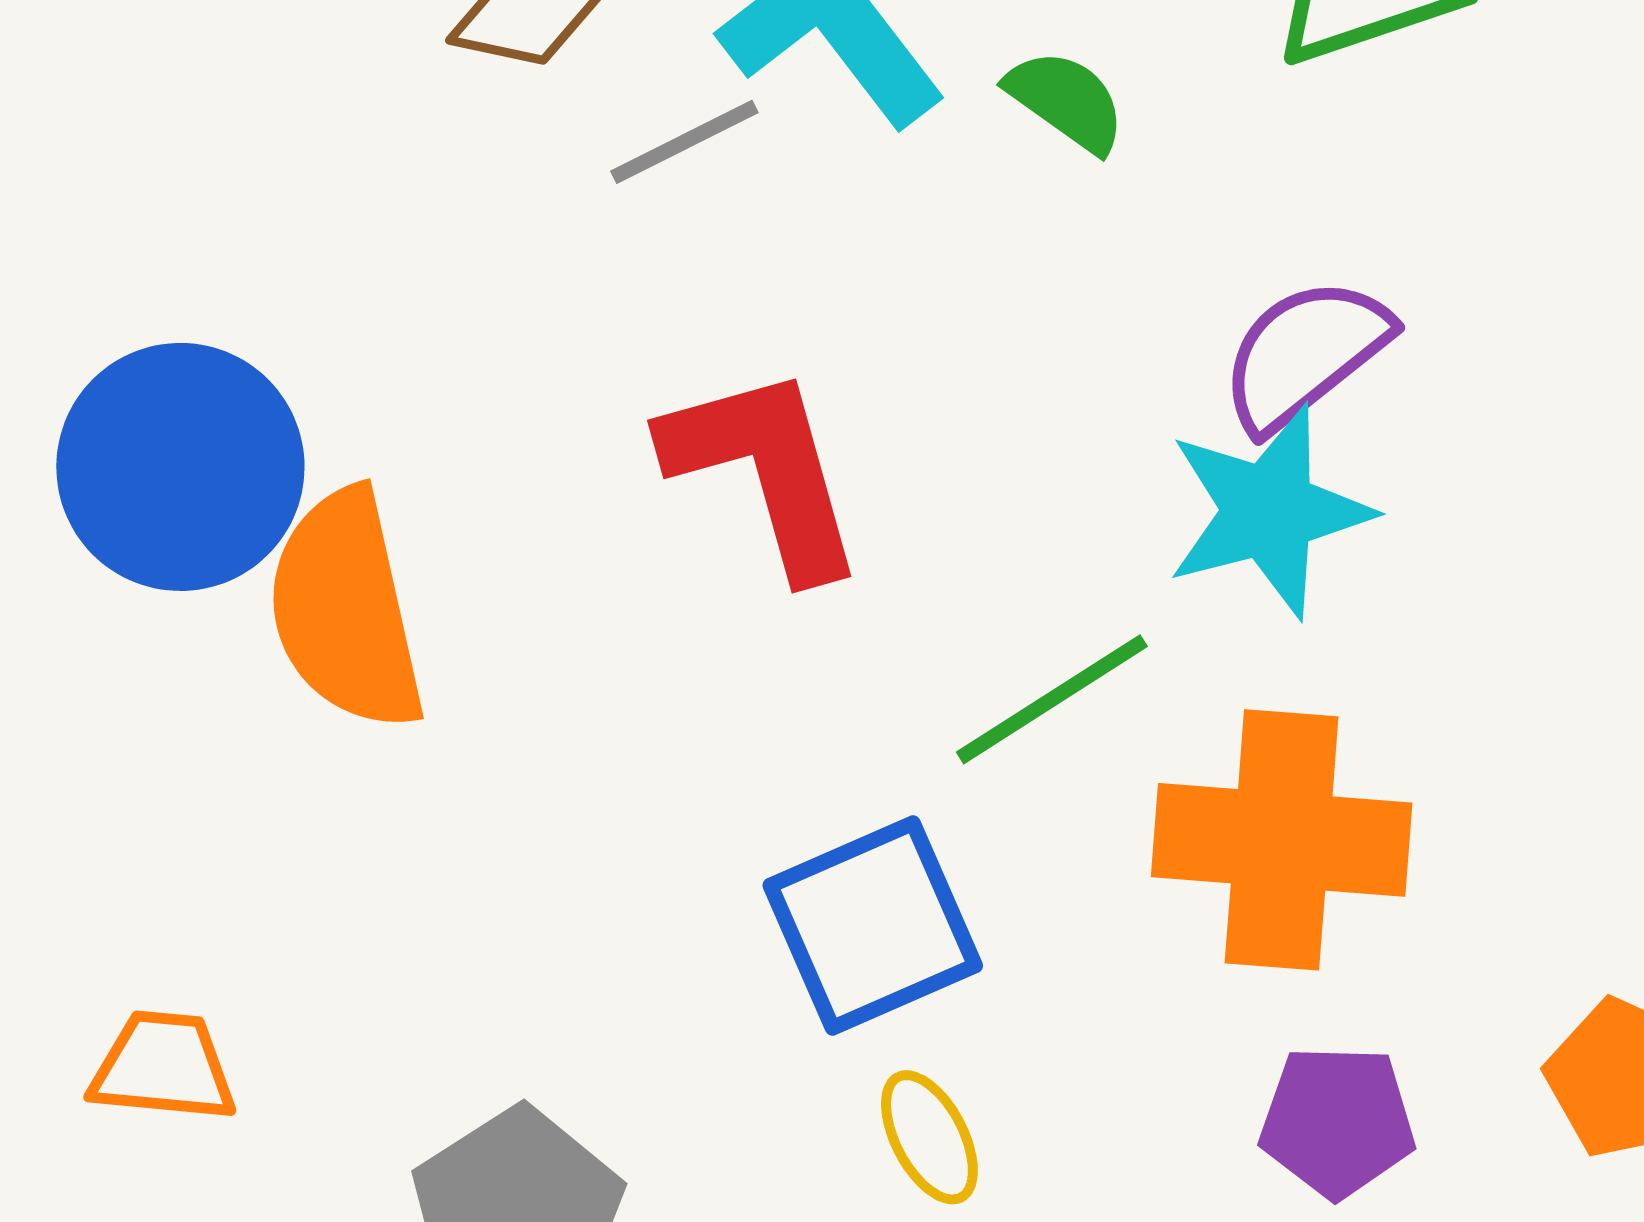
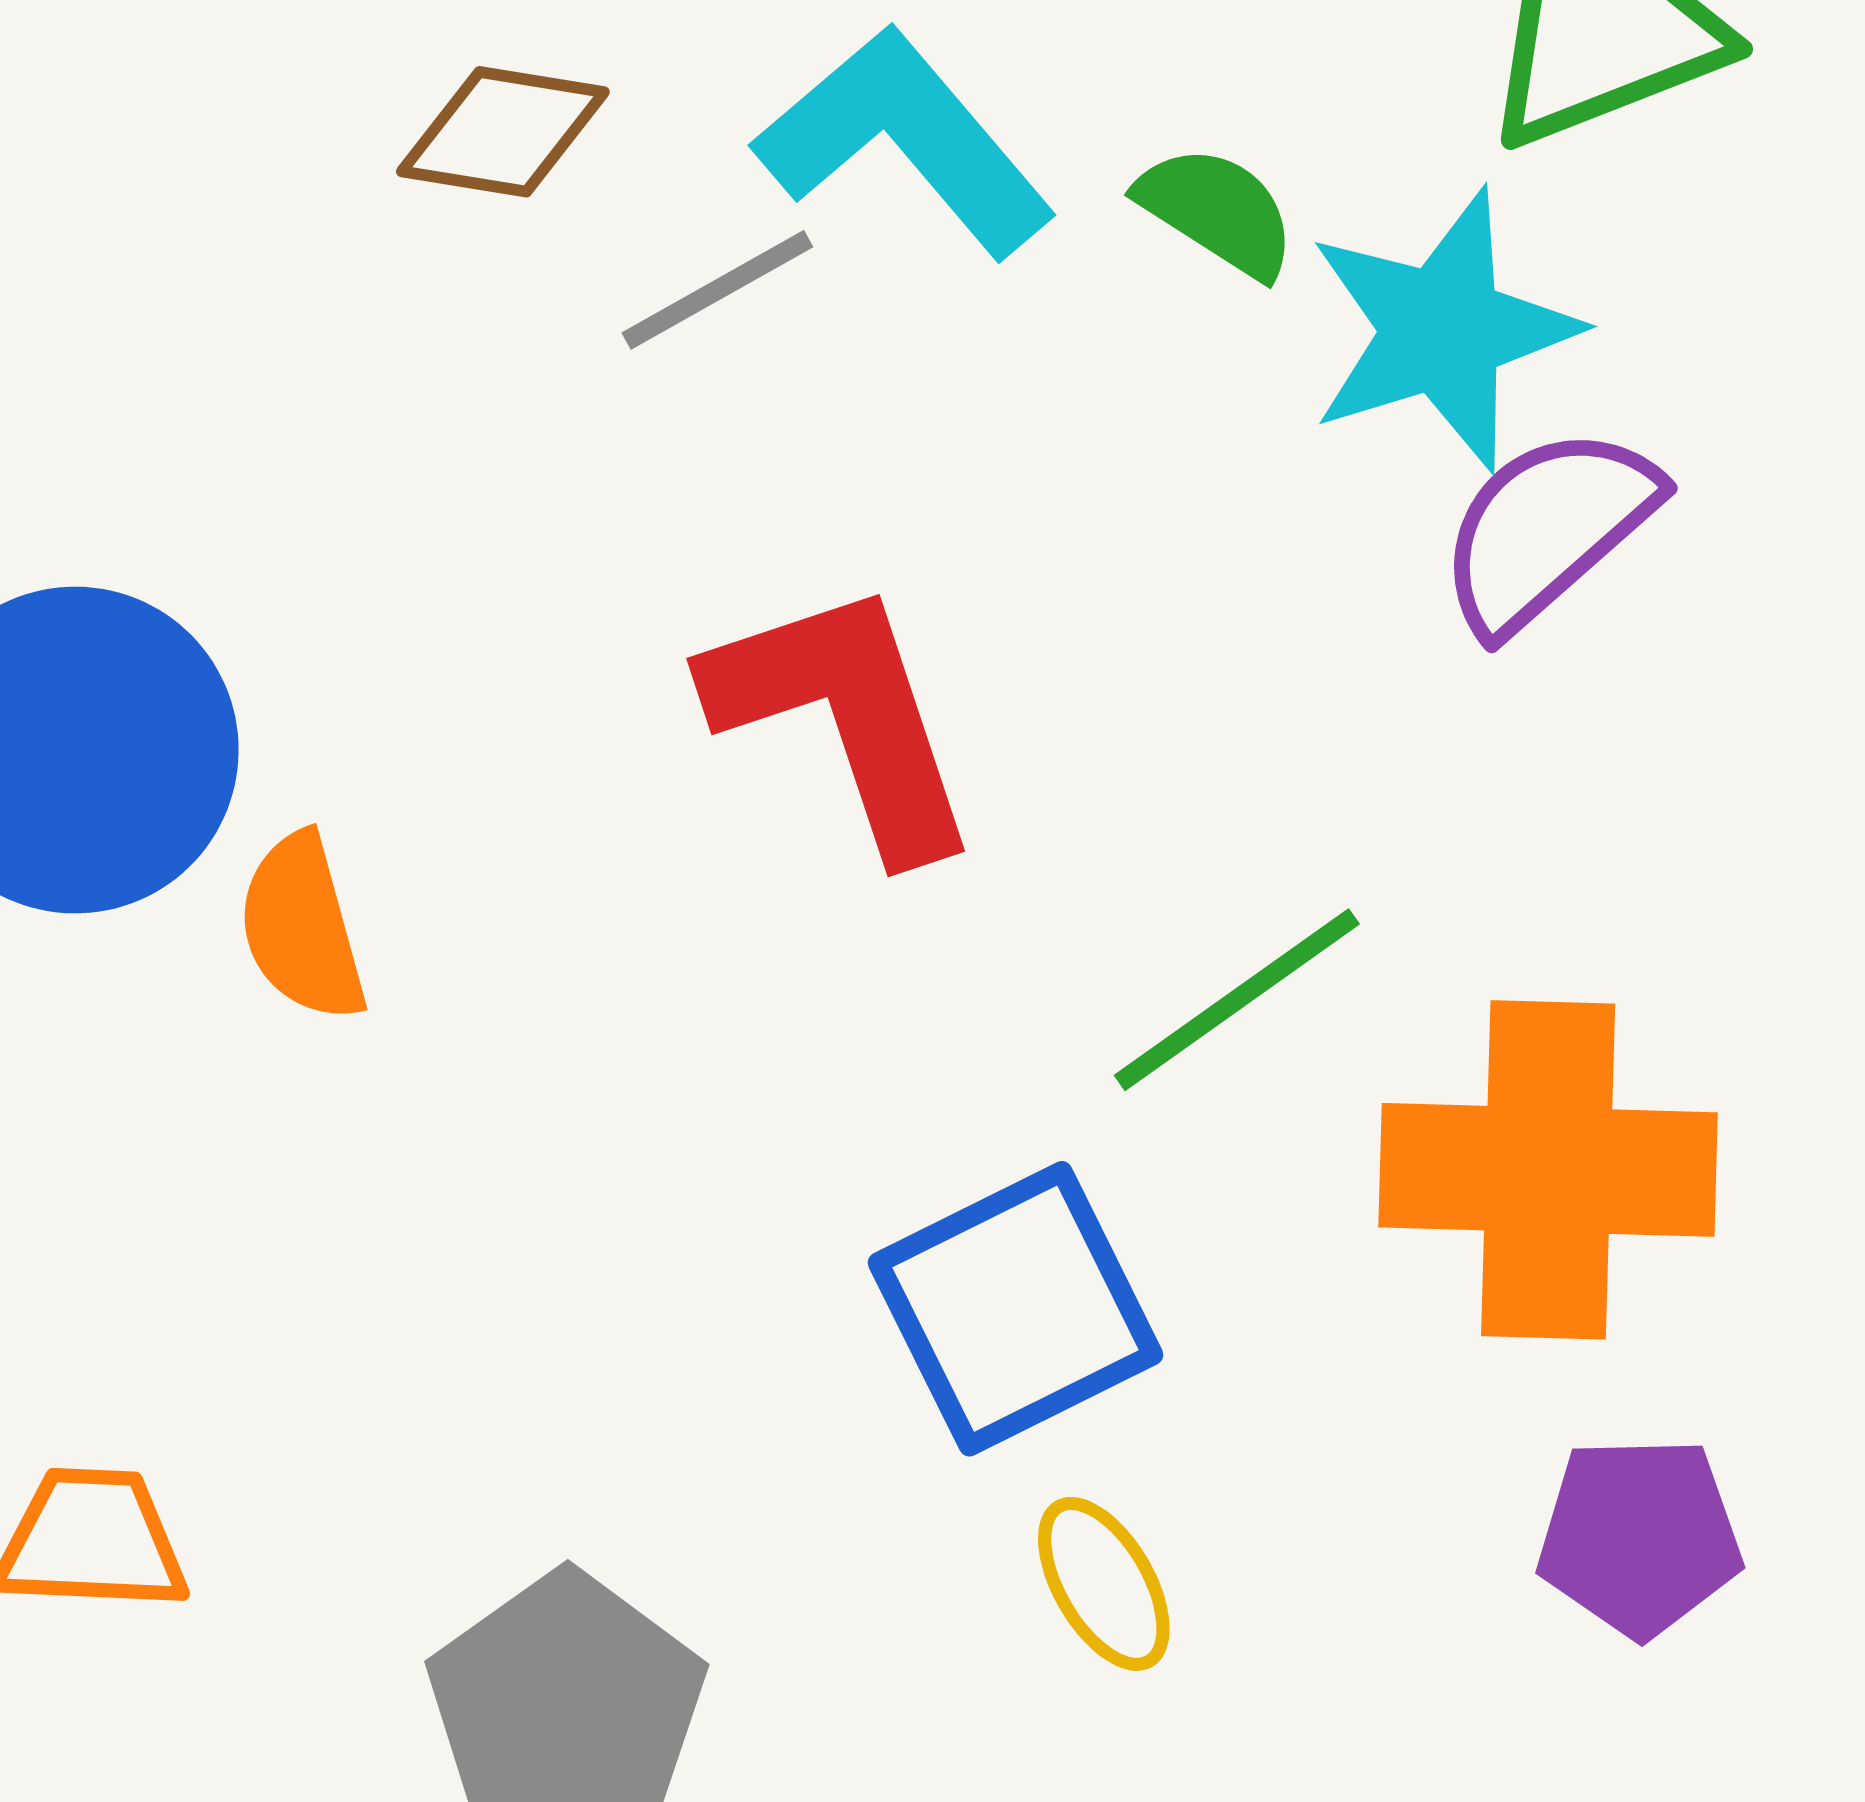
cyan star: (1269, 511) -> (1442, 330), moved
orange semicircle: (346, 610) -> (302, 927), size x0.6

